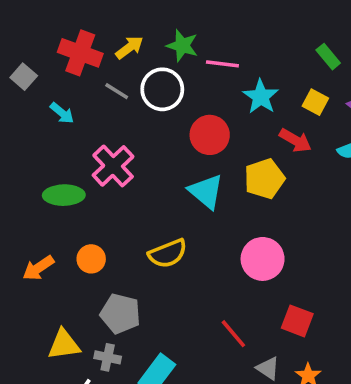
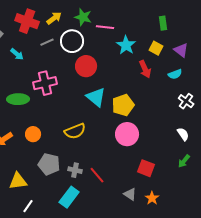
green rectangle: (328, 57) -> (163, 23), turned 32
gray line: (117, 91) -> (47, 42), turned -56
red circle: (210, 135) -> (86, 66), moved
red arrow: (295, 140) -> (145, 69), turned 36
pink cross: (113, 166) -> (45, 83), turned 30
yellow pentagon: (264, 179) -> (123, 105), moved
red line: (233, 334) -> (97, 175), moved
gray cross: (108, 357) -> (75, 170), moved

